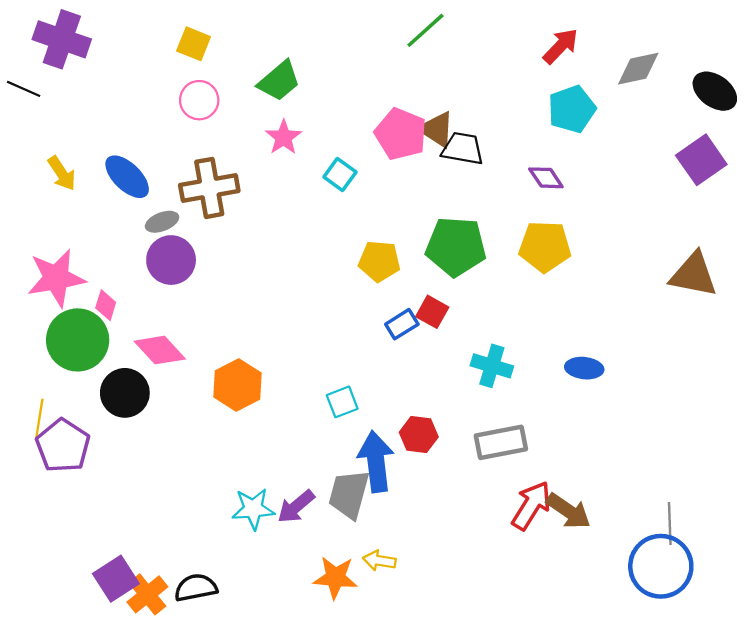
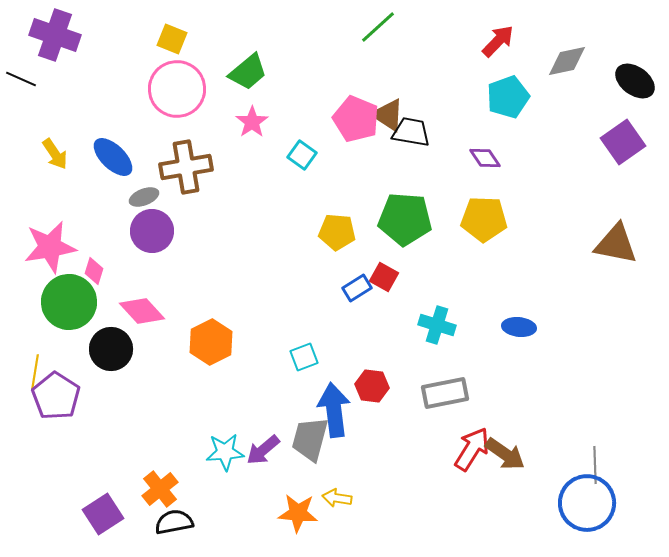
pink circle: (199, 100) -> (177, 89), size x1.6
orange cross: (147, 594) -> (160, 489), moved

